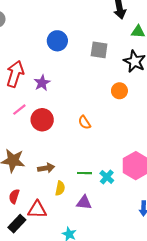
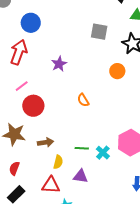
blue circle: (57, 41) -> (31, 23), moved
purple star: (42, 83) -> (59, 64), moved
red circle: (42, 120) -> (33, 106), moved
red triangle: (37, 210) -> (51, 185), moved

